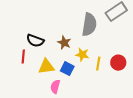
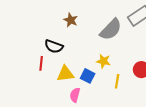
gray semicircle: (89, 25) -> (111, 30), turned 35
brown star: (64, 43) -> (71, 20), moved
yellow line: (98, 64) -> (117, 81), moved

